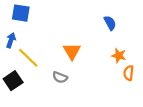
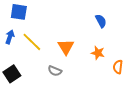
orange star: (119, 56) -> (98, 53), moved
yellow line: (28, 58) -> (32, 42), moved

